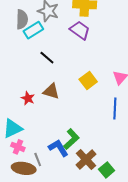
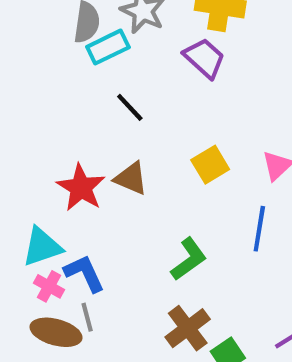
red star: (28, 98) -> (81, 188), size x1.6
green L-shape: (71, 139) -> (189, 259), moved
blue L-shape: (58, 148) -> (84, 273), moved

